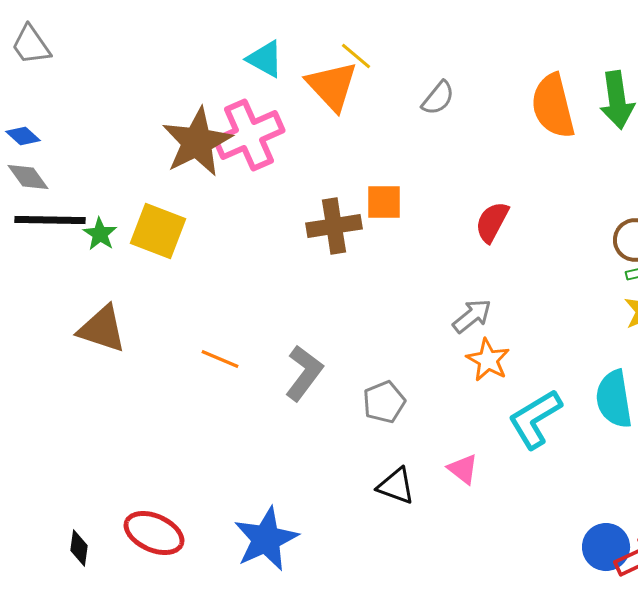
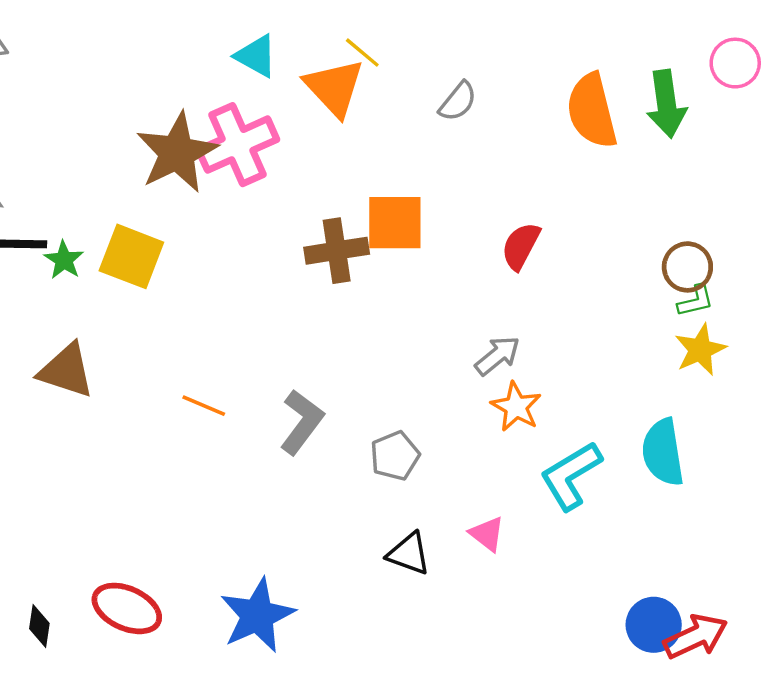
orange square: (384, 202) -> (395, 223), size x1.4

